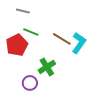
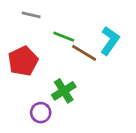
green line: (31, 32) -> (64, 37), moved
cyan L-shape: (79, 43) -> (110, 41), moved

